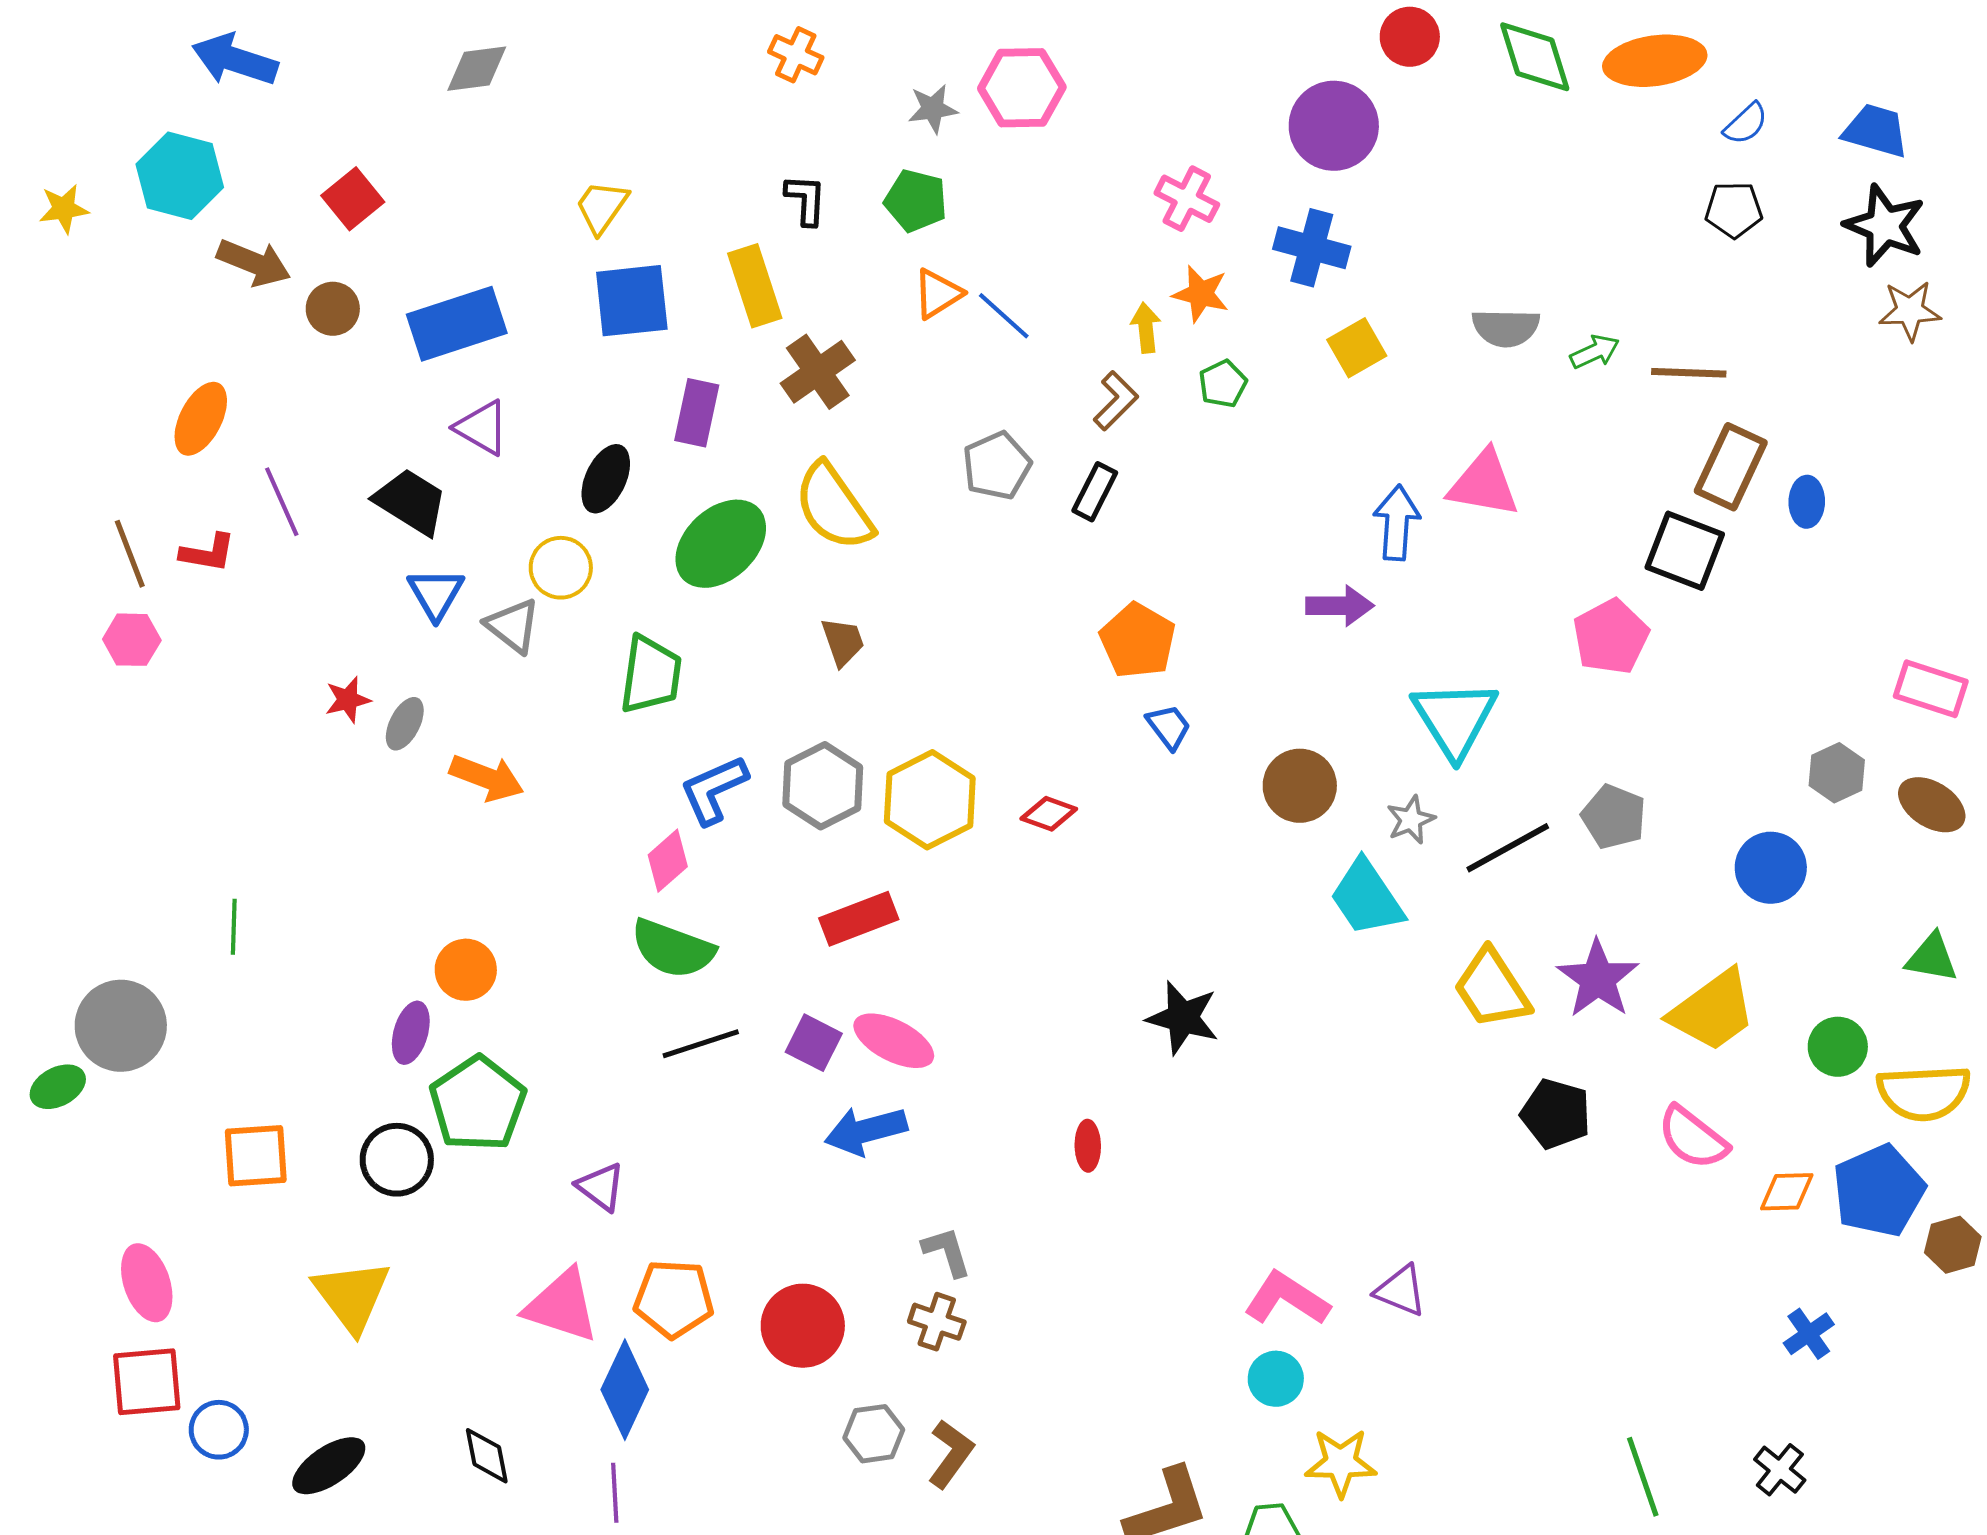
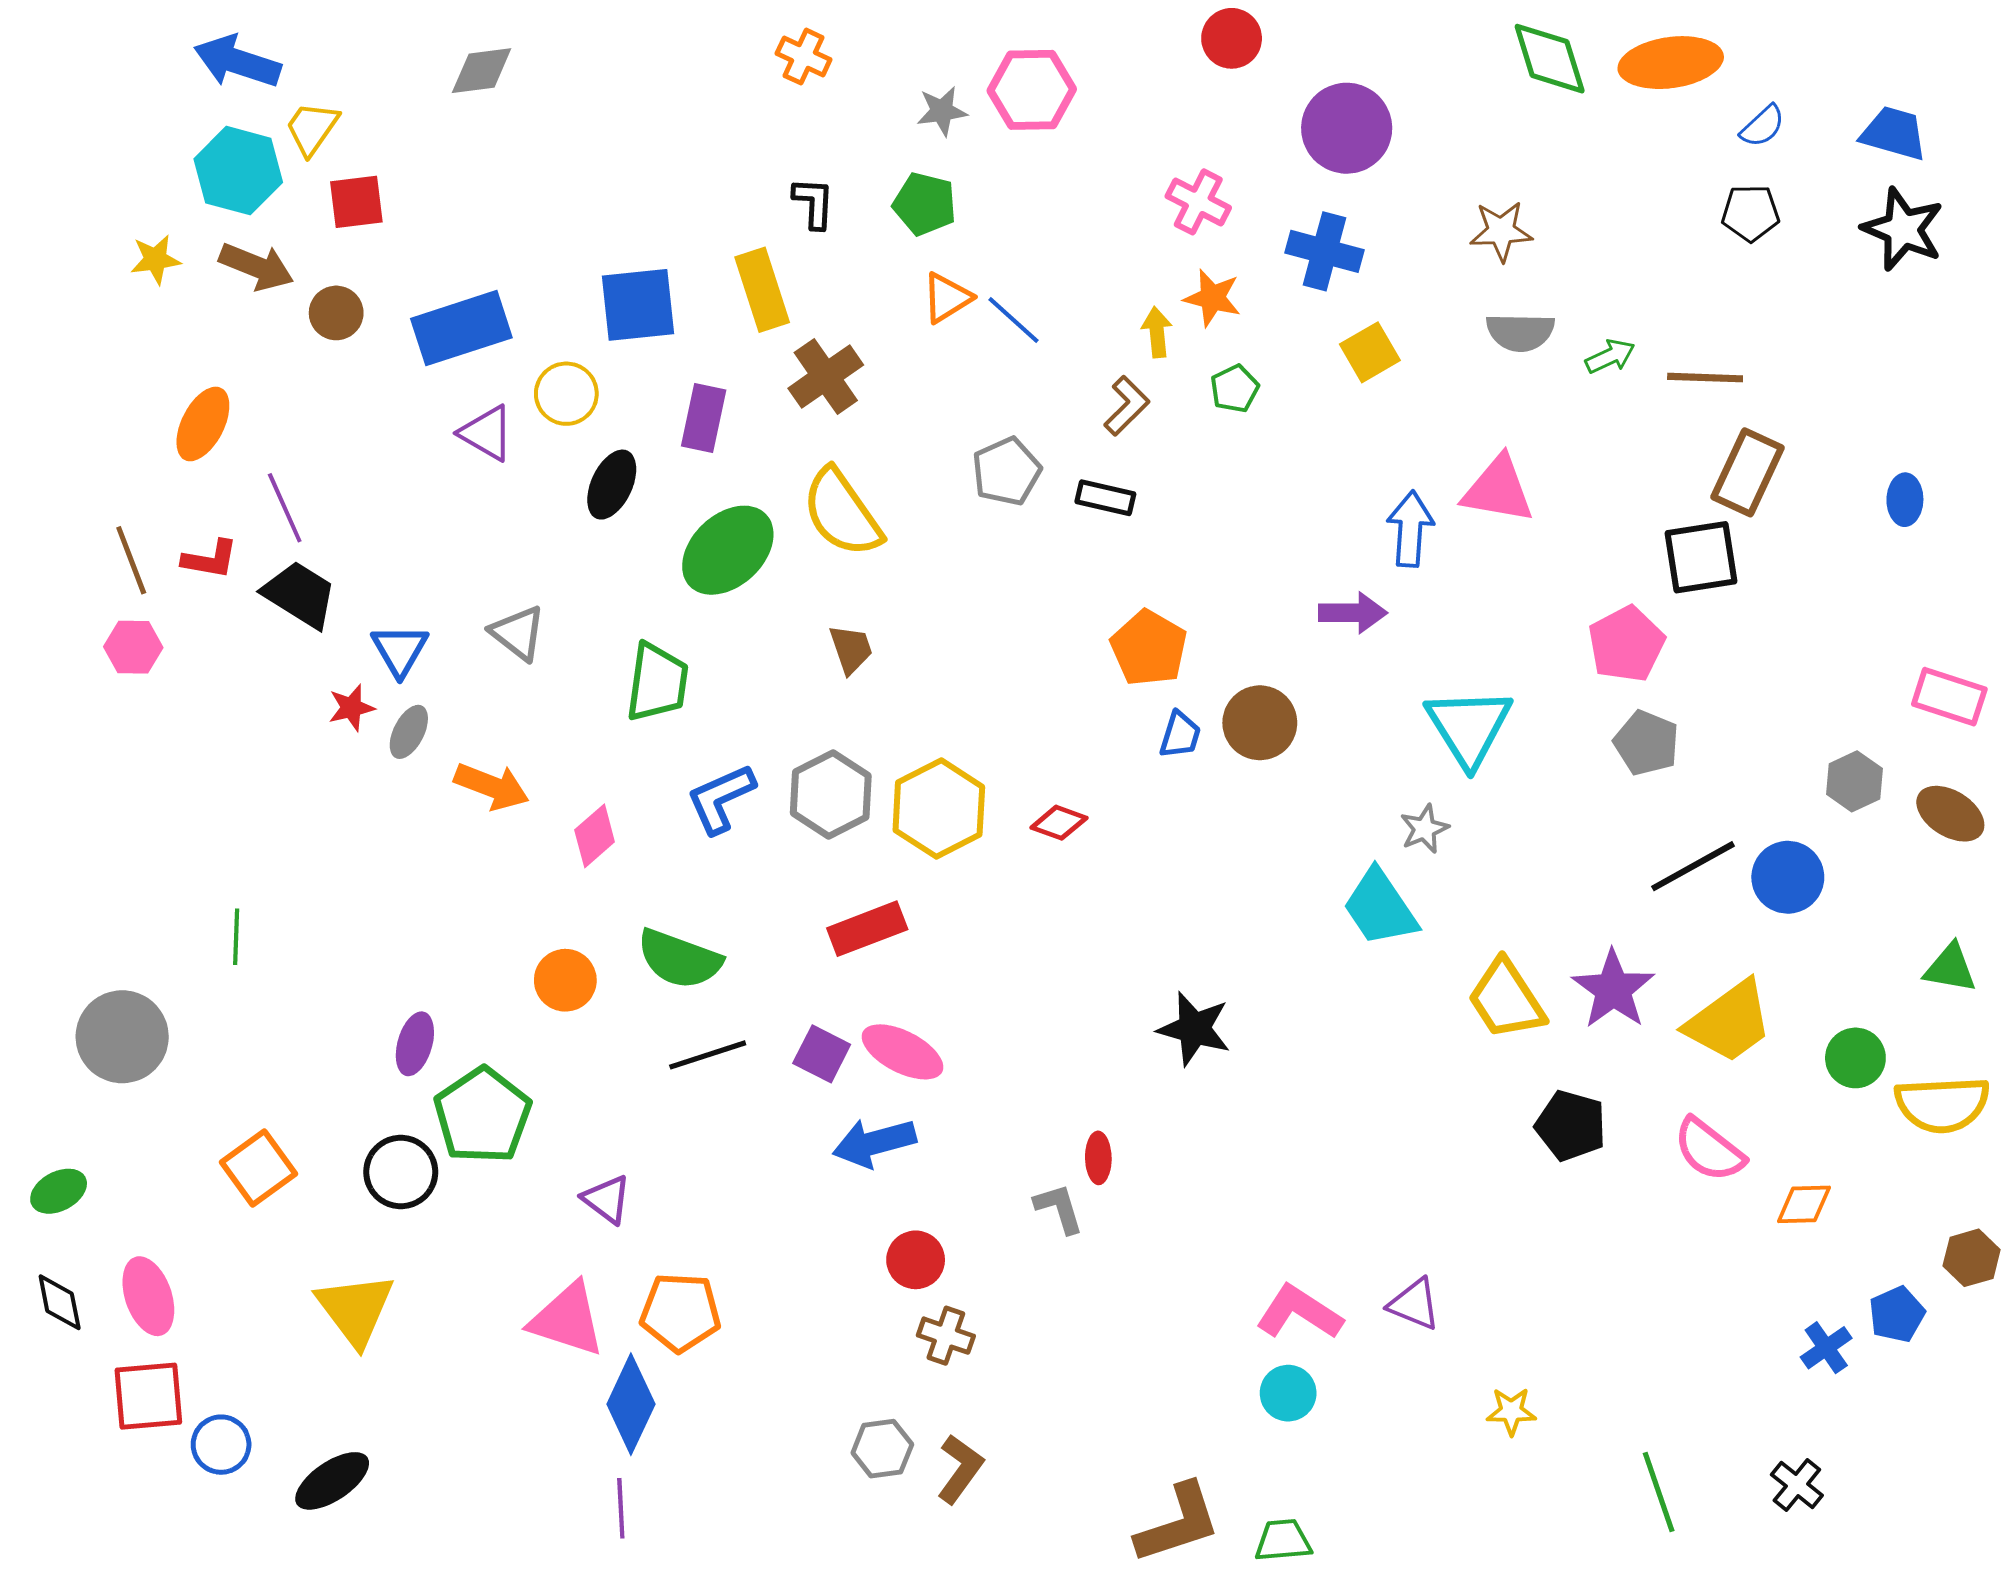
red circle: (1410, 37) -> (1232, 38), moved
cyan hexagon: (180, 176) -> (238, 171), moved
red square: (353, 199) -> (356, 202), turned 32
yellow trapezoid: (602, 207) -> (312, 128), moved
yellow star: (64, 209) -> (155, 259), moved
brown star: (1910, 311) -> (1501, 231), moved
black rectangle: (1095, 492) -> (1105, 498), turned 76
black trapezoid: (411, 502) -> (300, 595), moved
blue ellipse: (1807, 502) -> (1905, 500), moved
black square: (1685, 551) -> (1701, 557), turned -30
yellow circle: (561, 568) -> (566, 394), moved
blue triangle: (436, 594) -> (400, 650), moved
blue trapezoid: (1169, 727) -> (1180, 735), turned 54
brown circle: (1300, 786) -> (1260, 723), moved
gray pentagon: (1614, 817) -> (1646, 743), moved
black line: (1508, 848) -> (1693, 866), moved
pink diamond: (668, 861) -> (595, 836), moved
orange circle: (466, 970) -> (565, 980), moved
green ellipse: (58, 1087) -> (59, 1191), moved
orange square: (256, 1156) -> (258, 1168), turned -32
blue pentagon: (1879, 1191) -> (1897, 1314), moved, size x0.6
gray L-shape: (947, 1252) -> (1059, 1208), moved
red circle: (803, 1326) -> (916, 1260), moved, size x0.7
black diamond: (487, 1456) -> (60, 1302), moved
yellow star: (1341, 1463) -> (1511, 1411), moved, size x0.7

